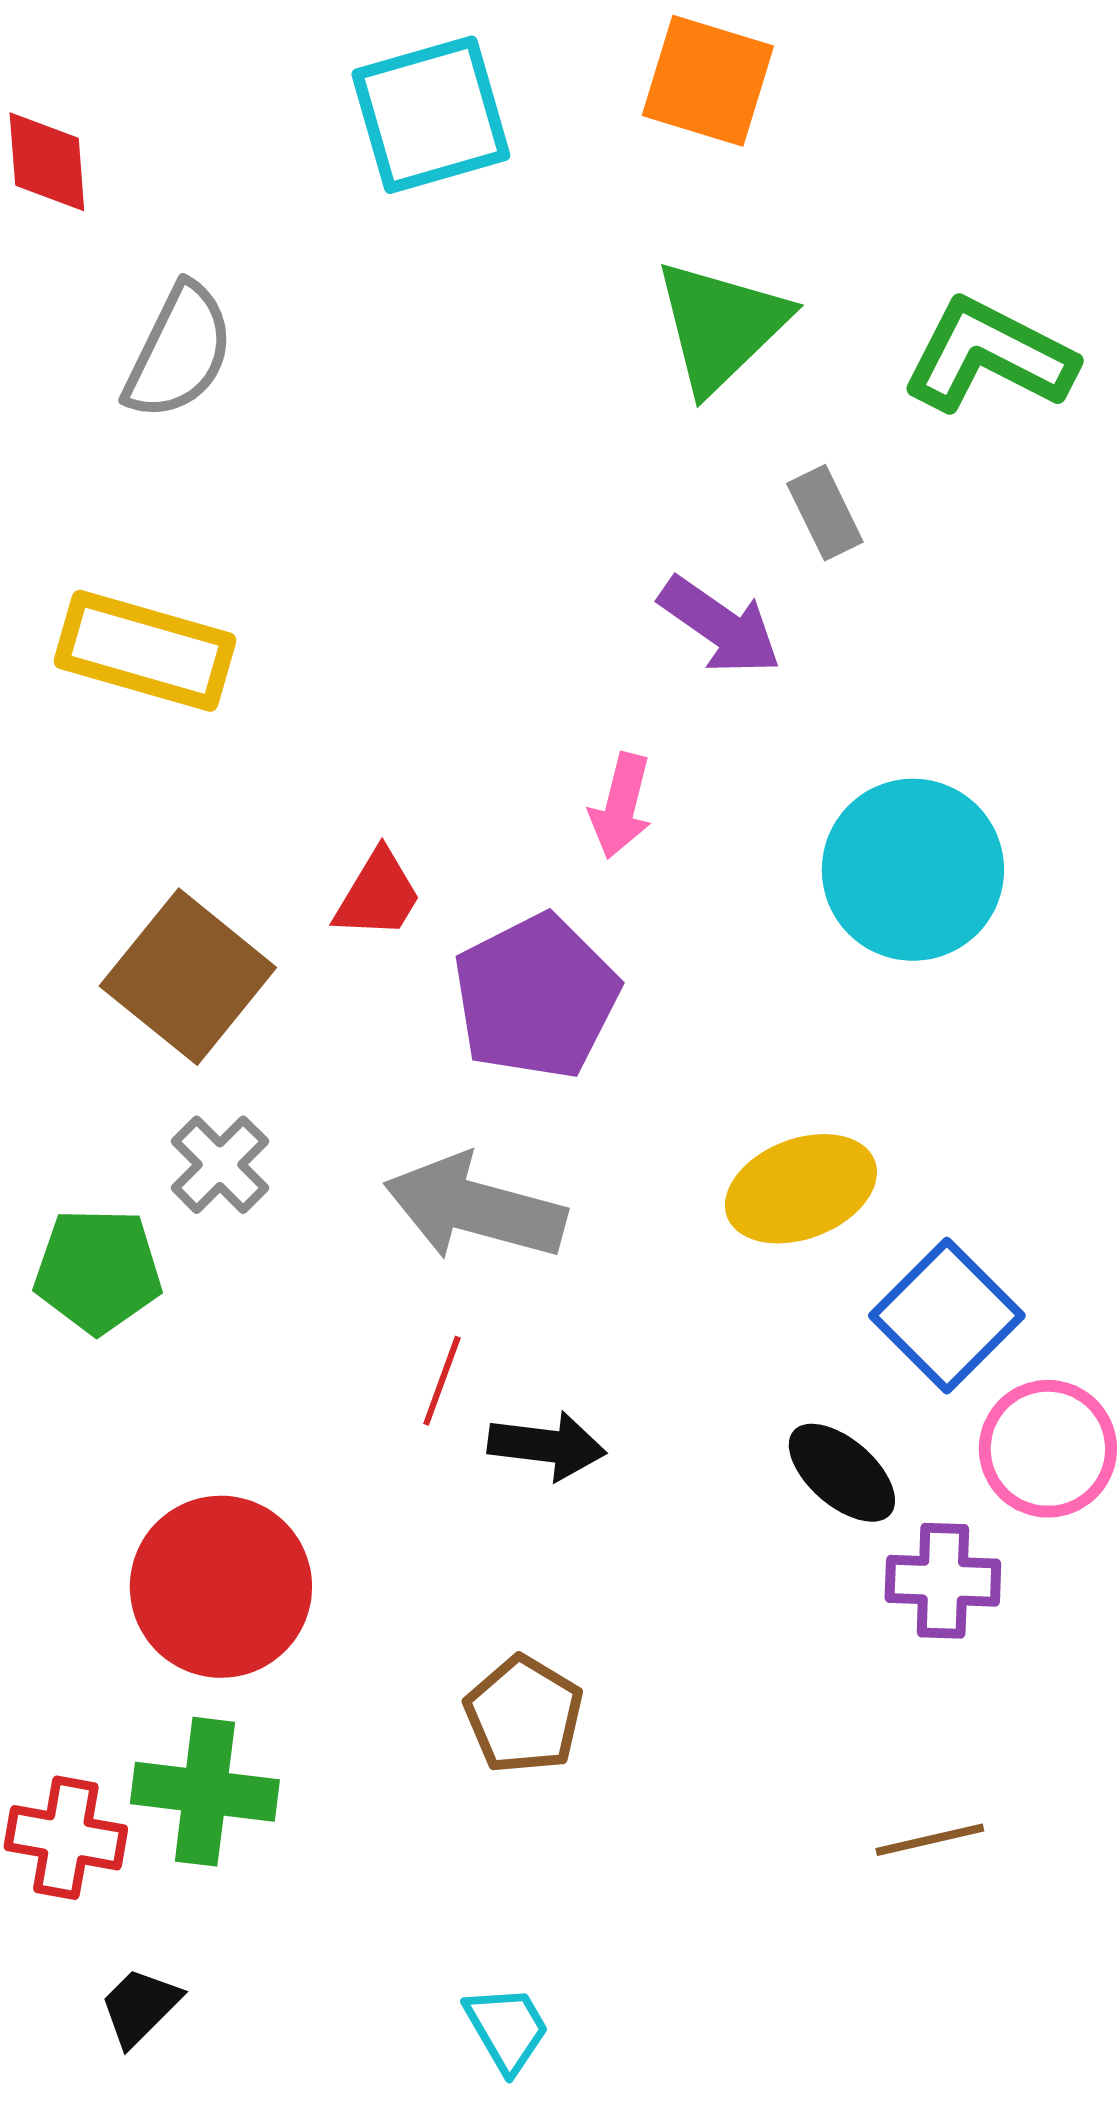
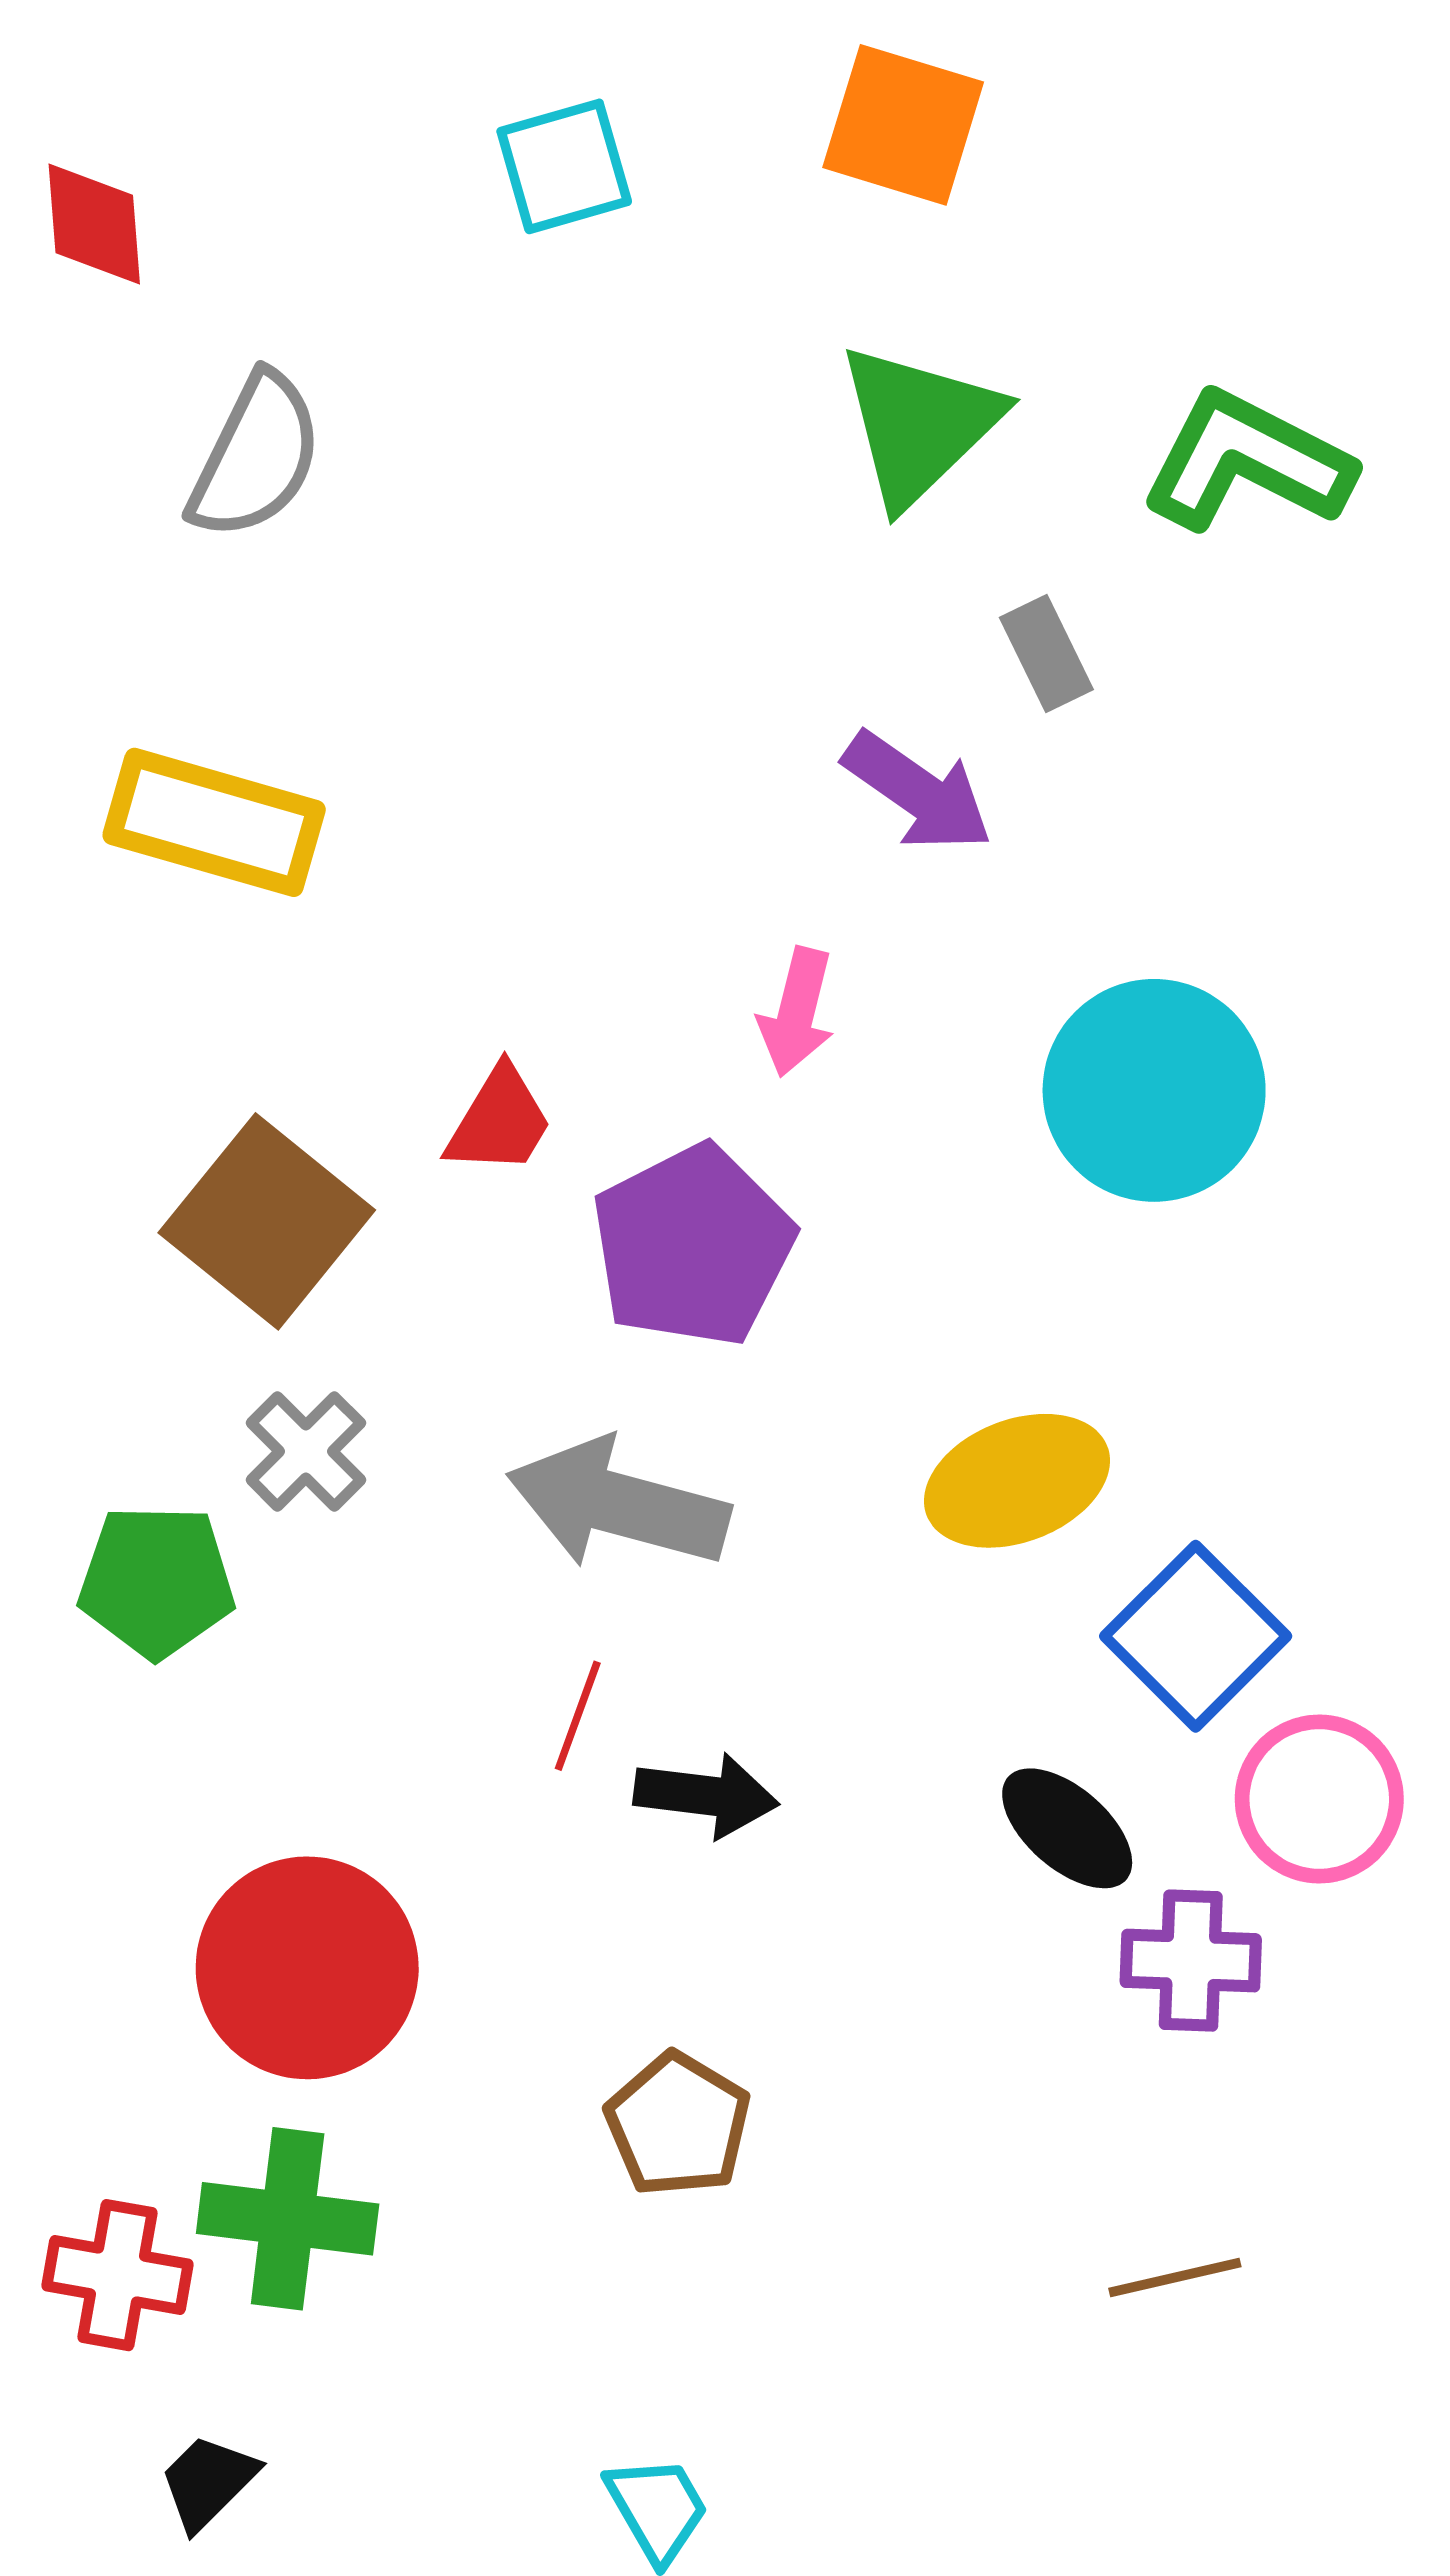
cyan square: (431, 115) -> (564, 166), size x0.7

